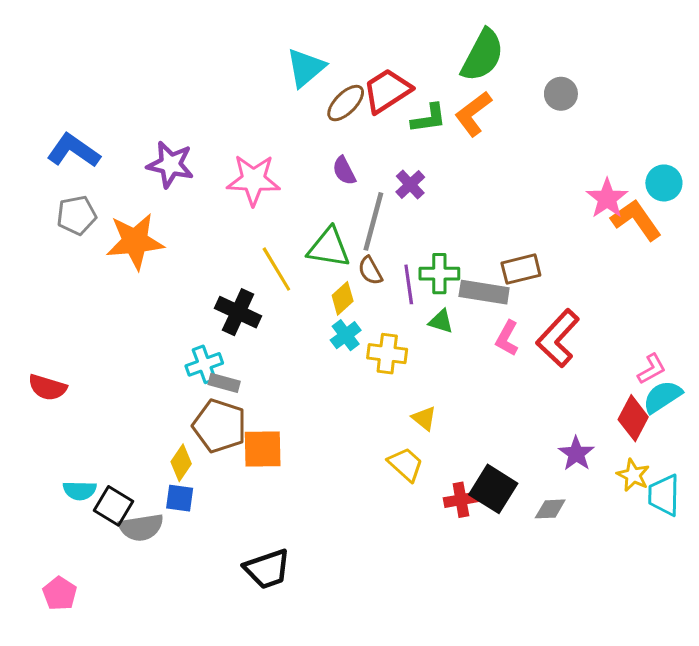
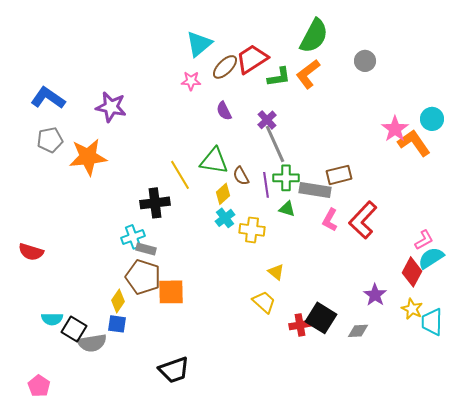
pink star: (253, 180) -> (191, 81), moved, size x0.6
gray line: (373, 221) -> (275, 144), moved, turned -39
black cross: (238, 312) -> (155, 203), turned -32

